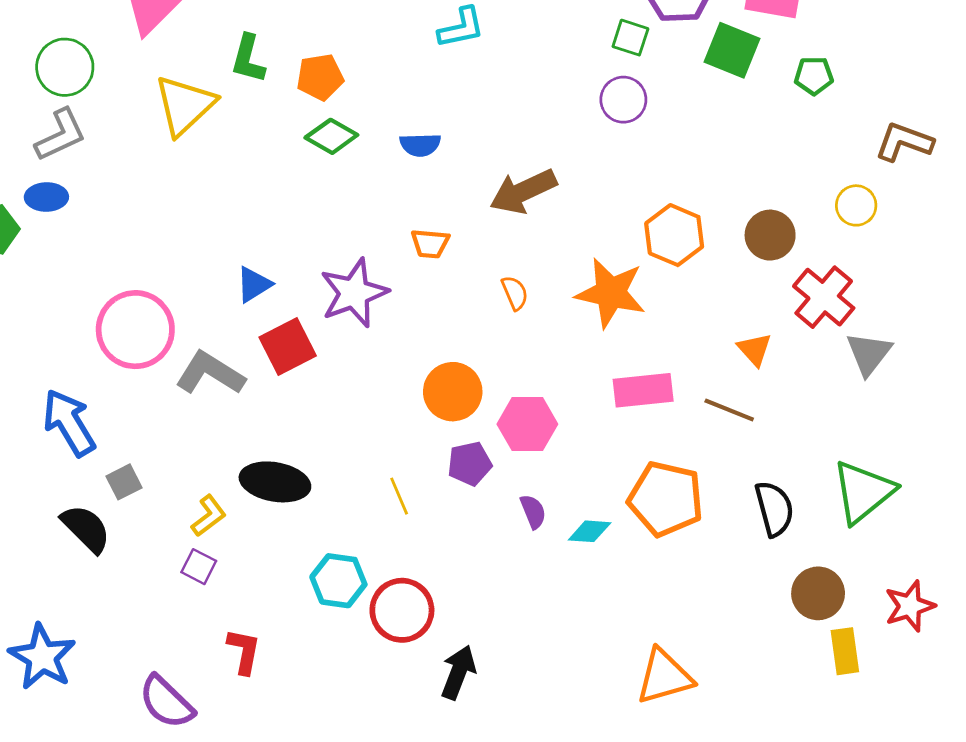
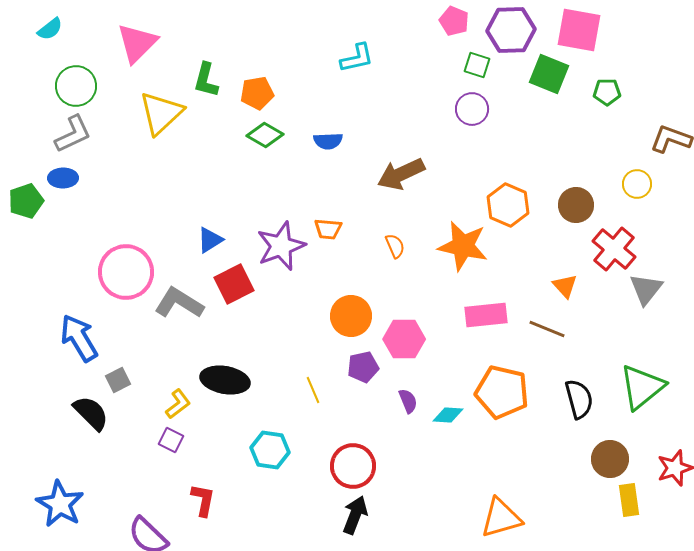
orange trapezoid: (430, 244) -> (328, 229), moved
red circle: (402, 610) -> (353, 466), moved

